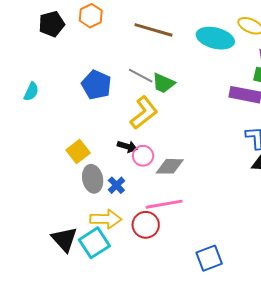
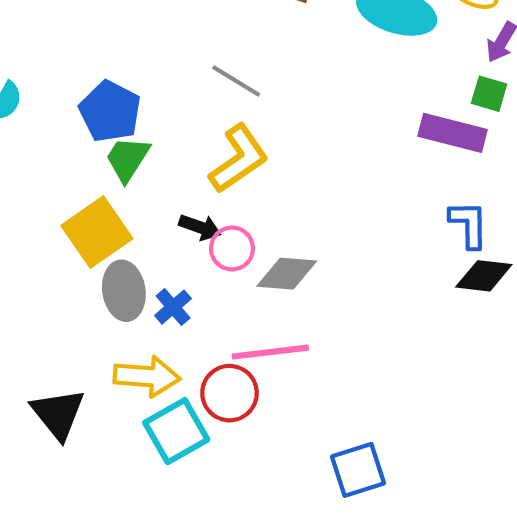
green trapezoid: (163, 83) -> (127, 159), moved, turned 95
blue pentagon: (96, 85) -> (110, 111), moved
yellow square: (78, 152) -> (97, 232), size x1.4
cyan square: (94, 243) -> (176, 431), moved

